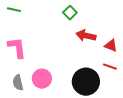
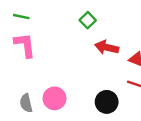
pink L-shape: (17, 48) -> (25, 45), moved
black circle: (86, 82) -> (107, 102), size x0.7

